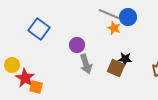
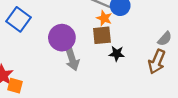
purple circle: (77, 45) -> (62, 38), size x1.5
brown square: (116, 68) -> (102, 35), moved, turned -30

